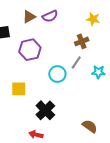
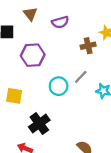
brown triangle: (29, 17) -> (30, 14), moved, turned -48
brown cross: (82, 41) -> (88, 46), moved

